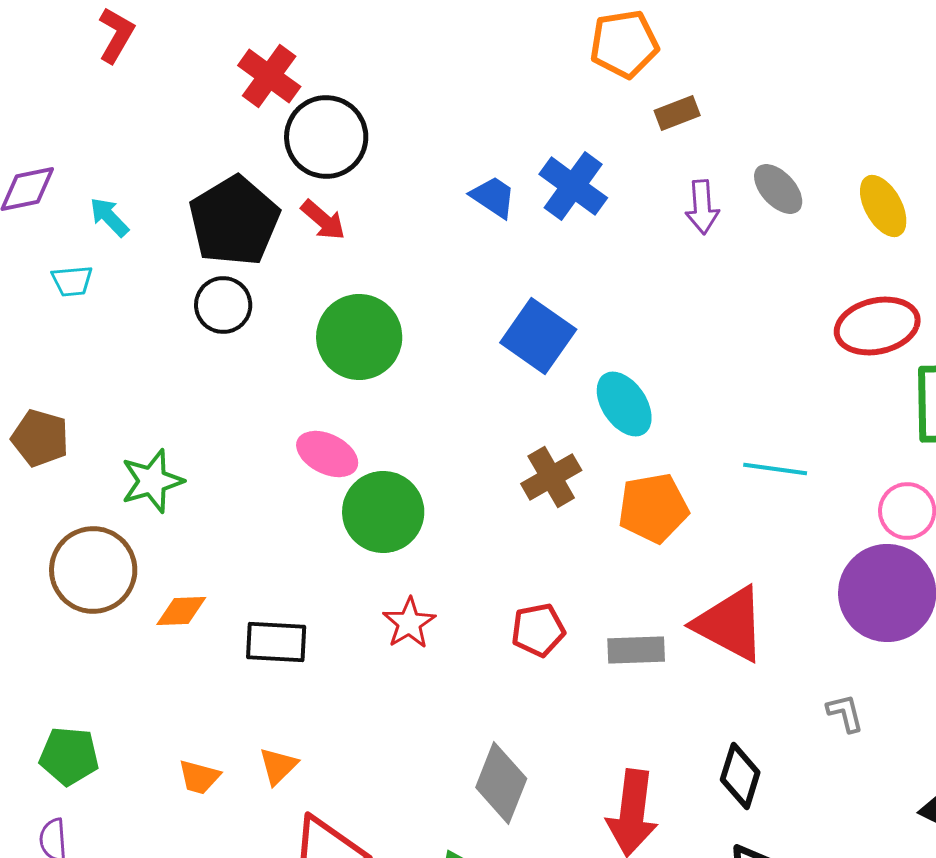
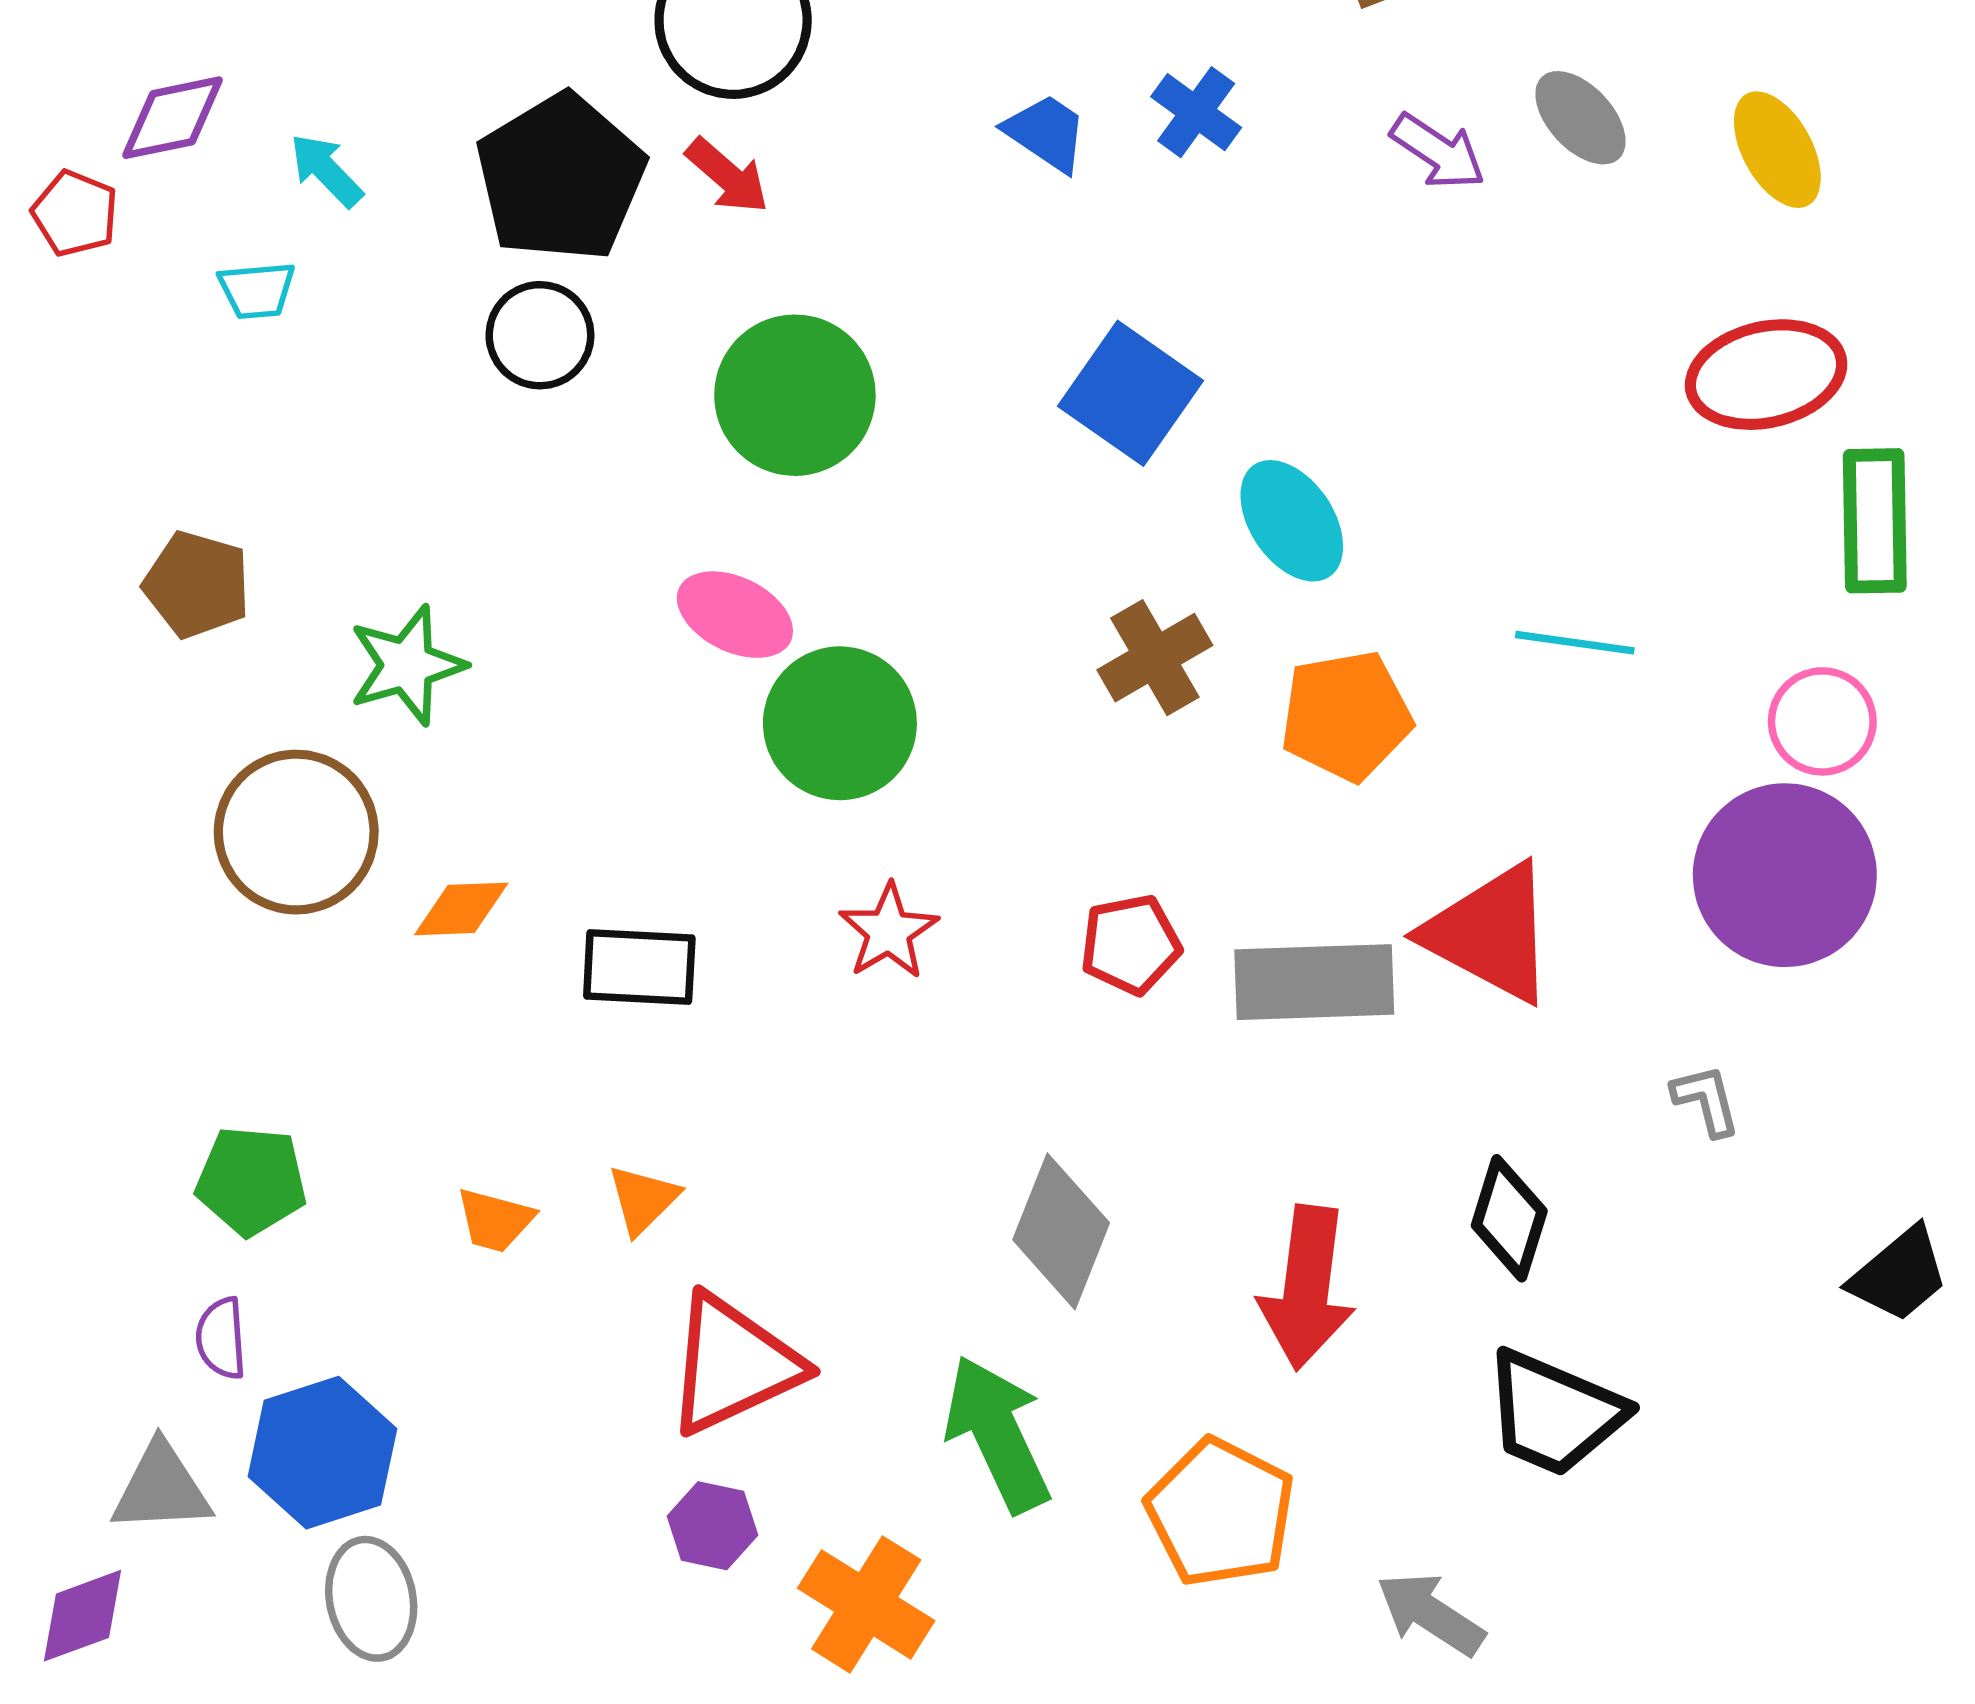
blue cross: (573, 186) -> (1196, 112), size x0.7
purple arrow: (702, 207) -> (1438, 151), turned -52
gray rectangle: (636, 650) -> (1314, 982), size x1.5

